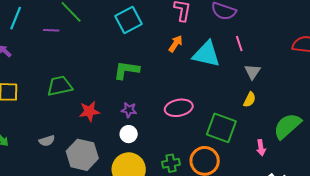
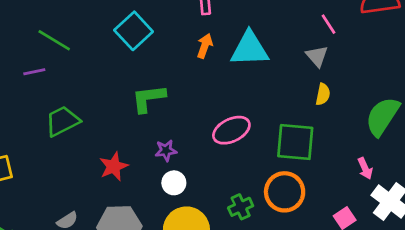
pink line: (239, 44) -> (328, 24), moved
green trapezoid: (60, 86) -> (62, 121), moved
pink arrow: (261, 148) -> (365, 168), moved

